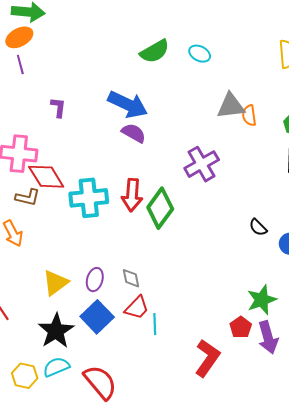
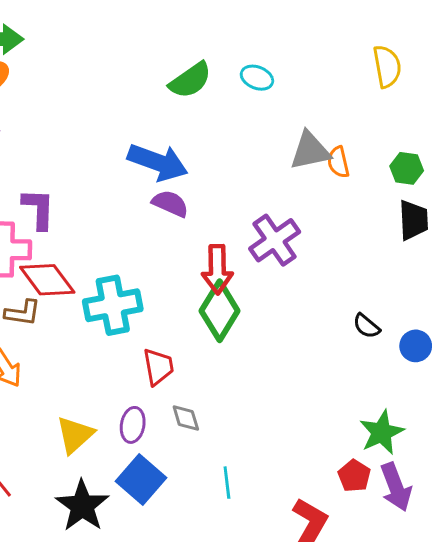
purple L-shape: (58, 107) -> (39, 209), moved, size x1.4
red arrow: (132, 195) -> (217, 269), moved
red trapezoid: (137, 308) -> (158, 367), moved, turned -48

